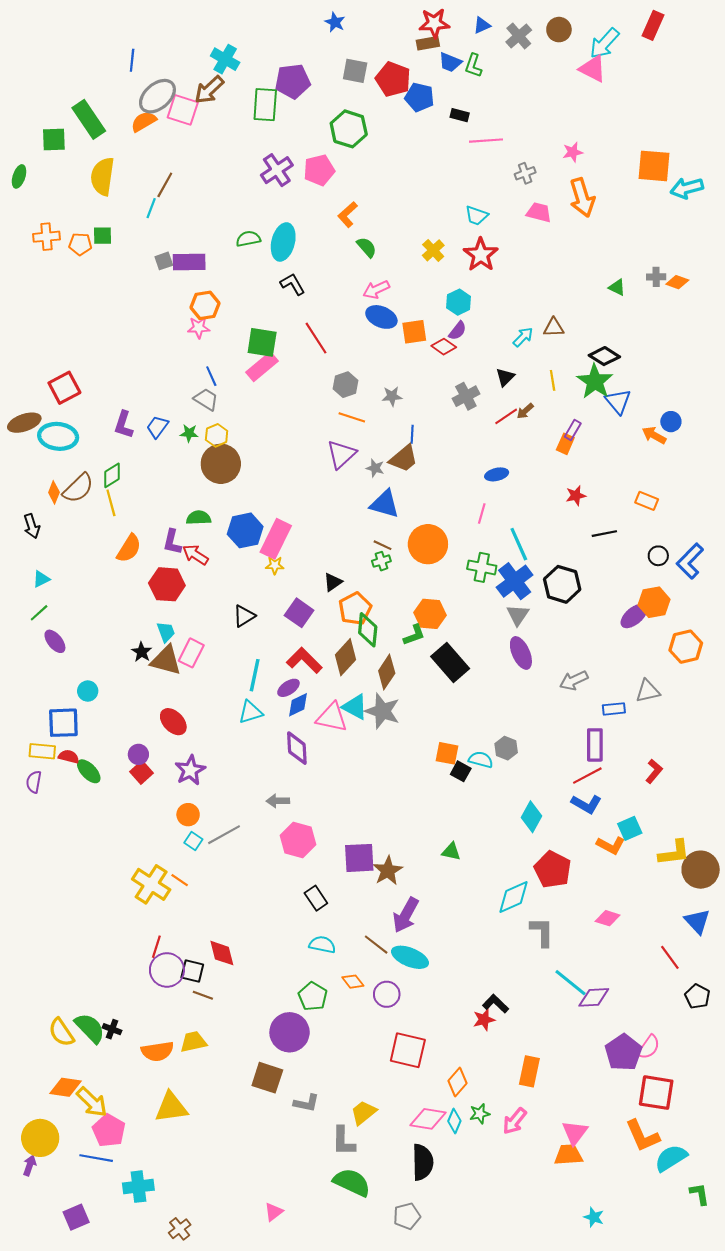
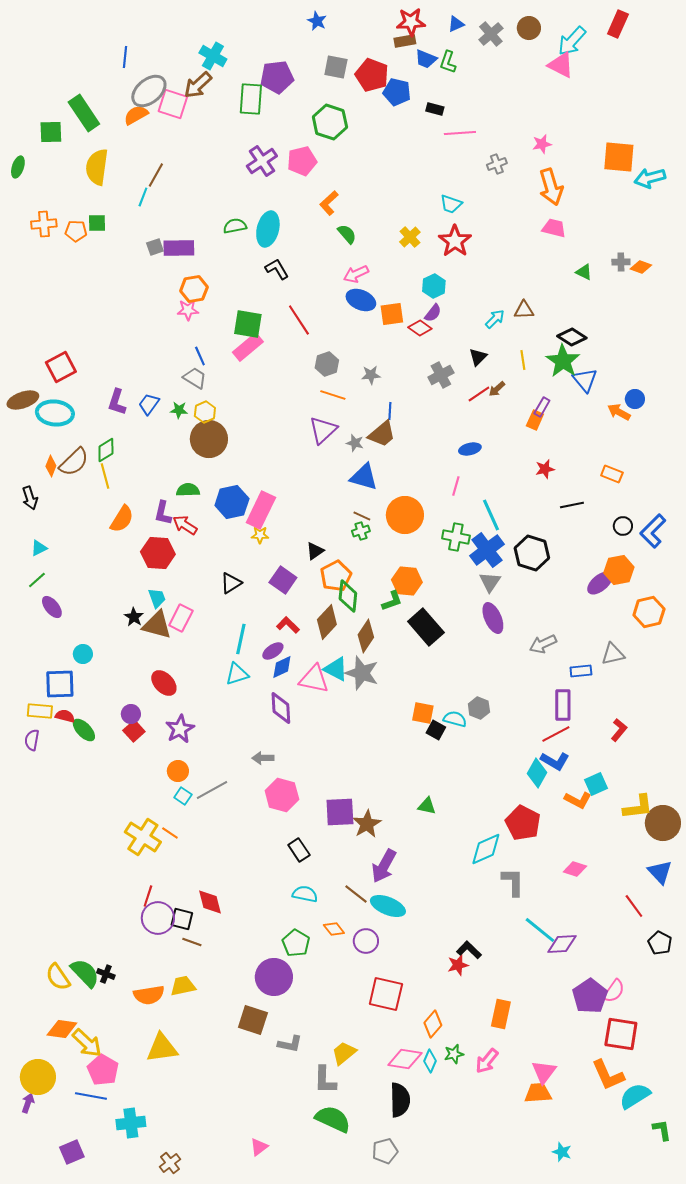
pink trapezoid: (539, 212) -> (554, 228), moved
red L-shape: (304, 660) -> (288, 625), size x0.7
cyan diamond: (531, 817) -> (537, 773), moved

